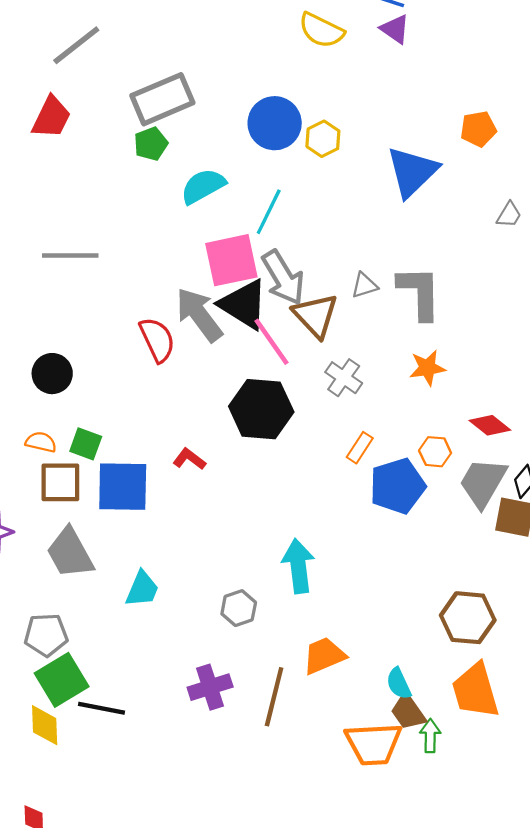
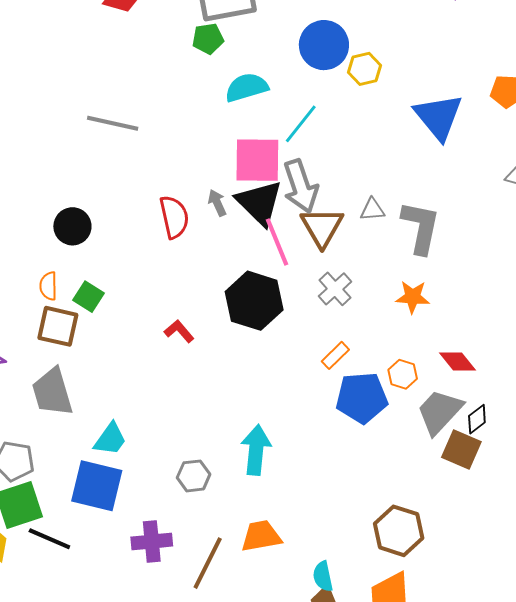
blue triangle: (412, 172) -> (438, 117), turned -38
gray arrow: (199, 315) -> (217, 203), size x0.5
orange semicircle: (41, 442) -> (48, 286), turned -116
blue square: (123, 487) -> (97, 486), moved

